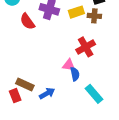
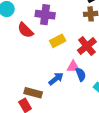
yellow rectangle: (76, 12) -> (58, 41), moved
blue arrow: (47, 93) -> (56, 79), moved

